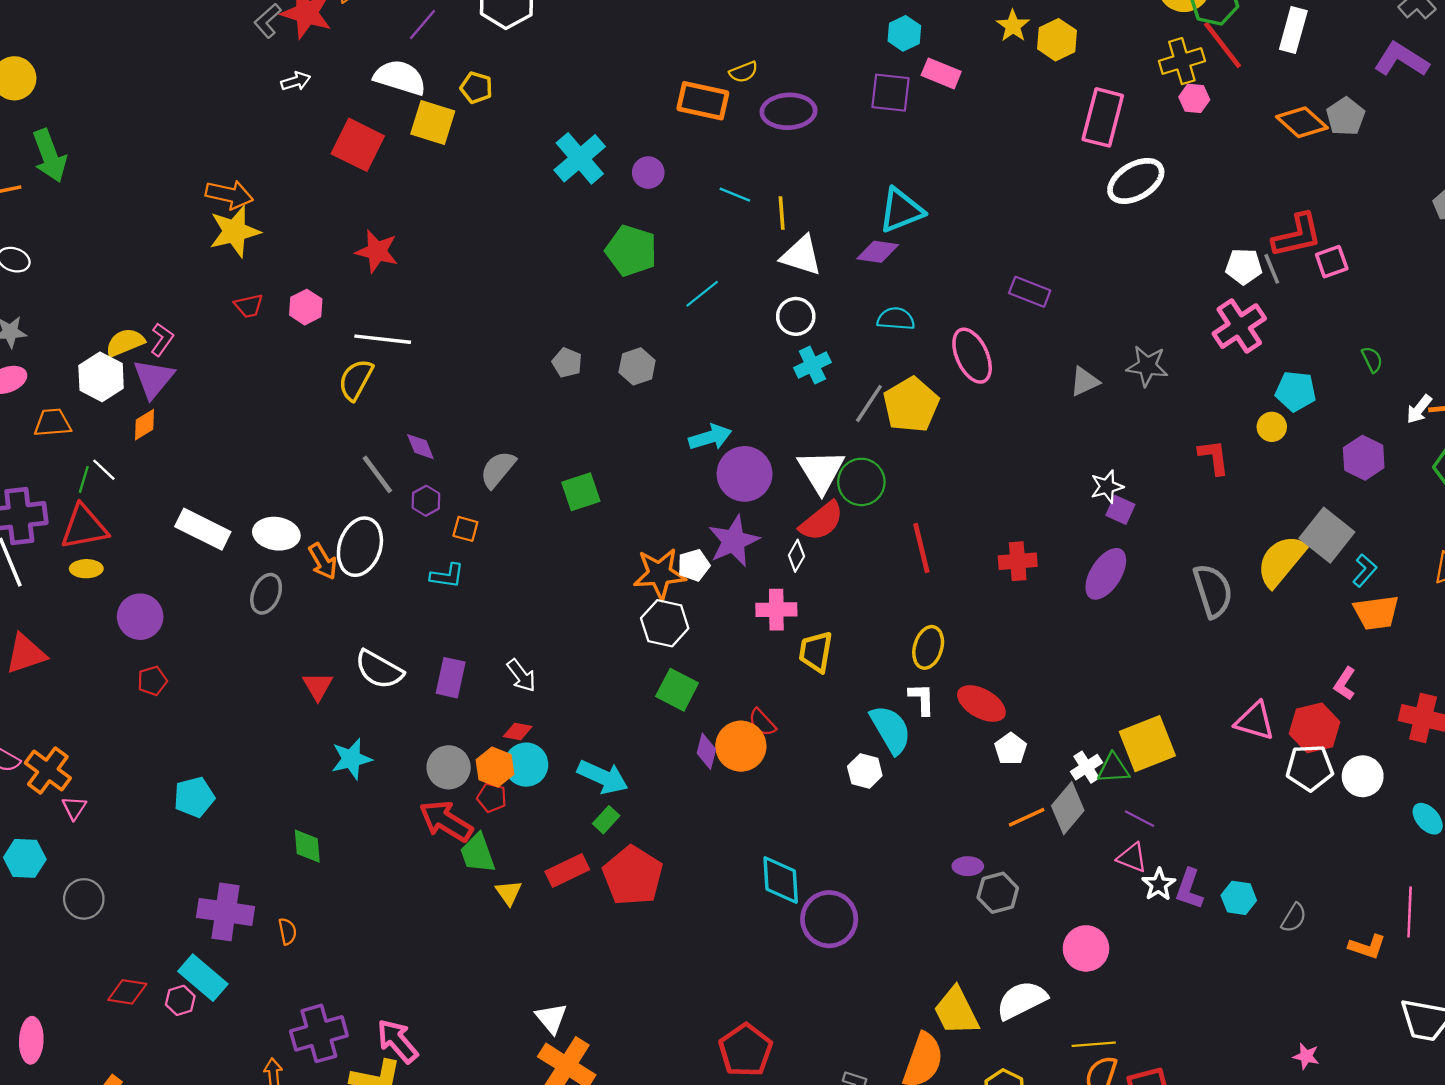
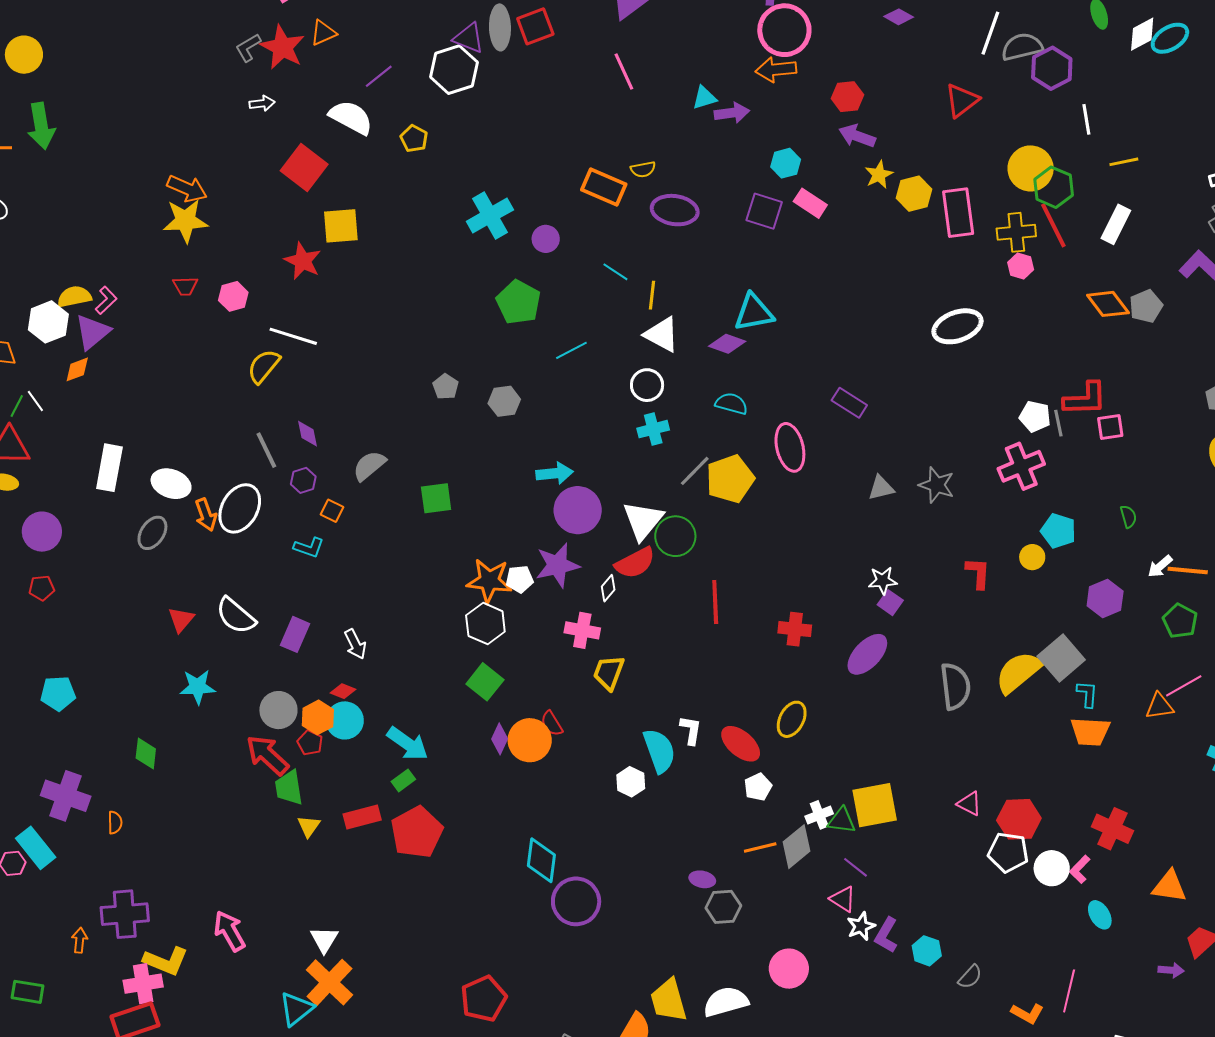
pink rectangle: (1103, 117) -> (958, 213), moved, turned -33
yellow square: (433, 122) -> (341, 226), moved, turned -33
white rectangle: (203, 529) -> (109, 468), turned 63
cyan L-shape: (1365, 570) -> (1087, 694), turned -48
yellow ellipse: (928, 647) -> (792, 719), moved
pink L-shape: (1345, 684) -> (1080, 869), moved
pink triangle: (1255, 721) -> (969, 804), size x0.7
pink arrow: (397, 1041) -> (230, 931), moved

